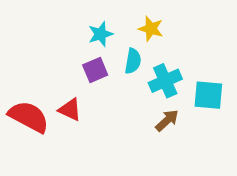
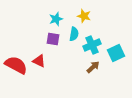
purple square: (95, 70) -> (53, 39), turned 32
cyan square: (208, 95) -> (116, 53), turned -30

